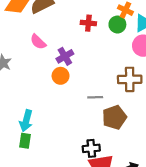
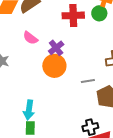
red cross: (88, 23) -> (73, 15), size x1.5
orange circle: (61, 76) -> (54, 66), size x1.5

